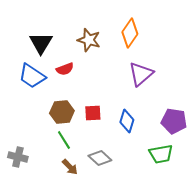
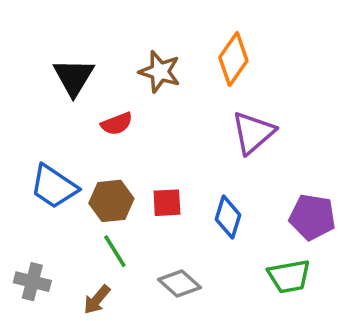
blue trapezoid: (32, 76) -> (54, 187), moved
brown arrow: (70, 167) -> (97, 300), moved, turned 84

